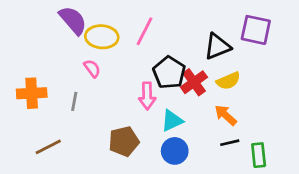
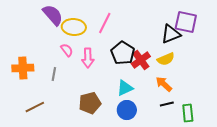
black triangle: (217, 46) -> (171, 34), moved
pink arrow: (147, 96) -> (88, 58), moved

